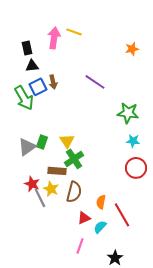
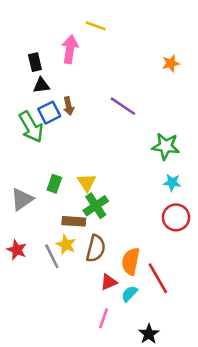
yellow line: (74, 32) -> (96, 26), moved
gray triangle: (27, 147) -> (22, 199), moved
red star: (32, 184) -> (17, 250), moved
orange semicircle: (101, 202) -> (131, 261), size x1.5

